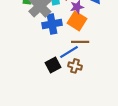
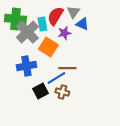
orange square: (77, 21) -> (48, 47), moved
blue cross: (52, 24) -> (26, 66), moved

